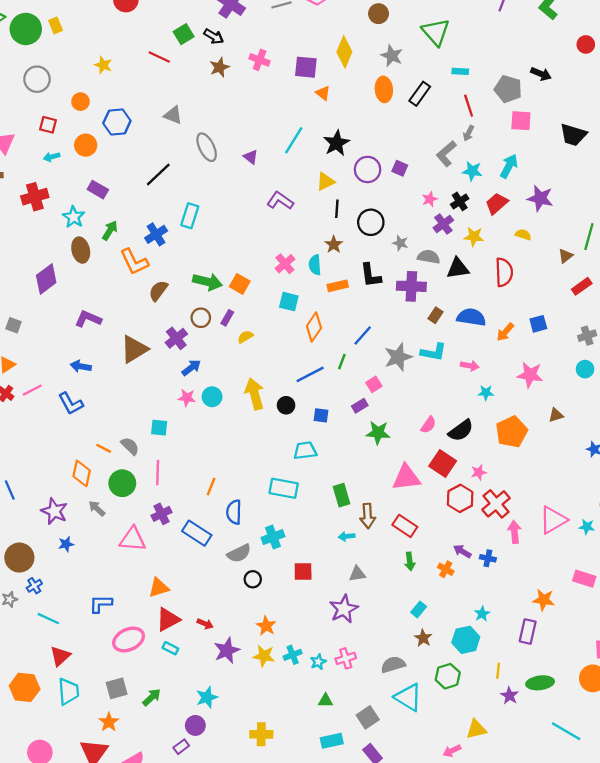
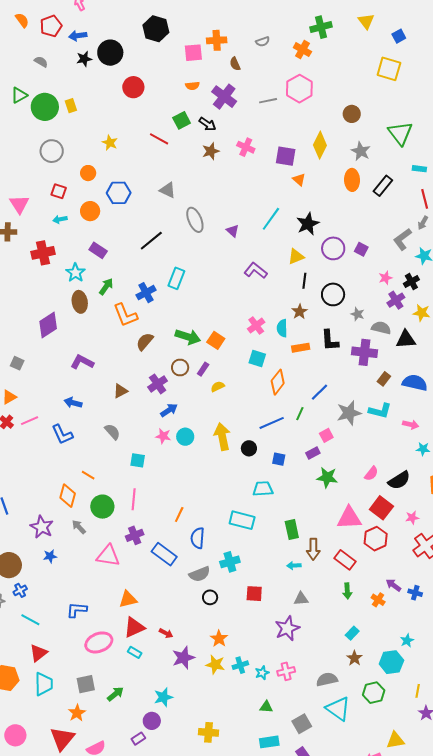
brown triangle: (134, 349) -> (120, 391), size x0.6
gray semicircle: (130, 446) -> (112, 432), moved
red hexagon: (460, 498) -> (376, 539), moved

